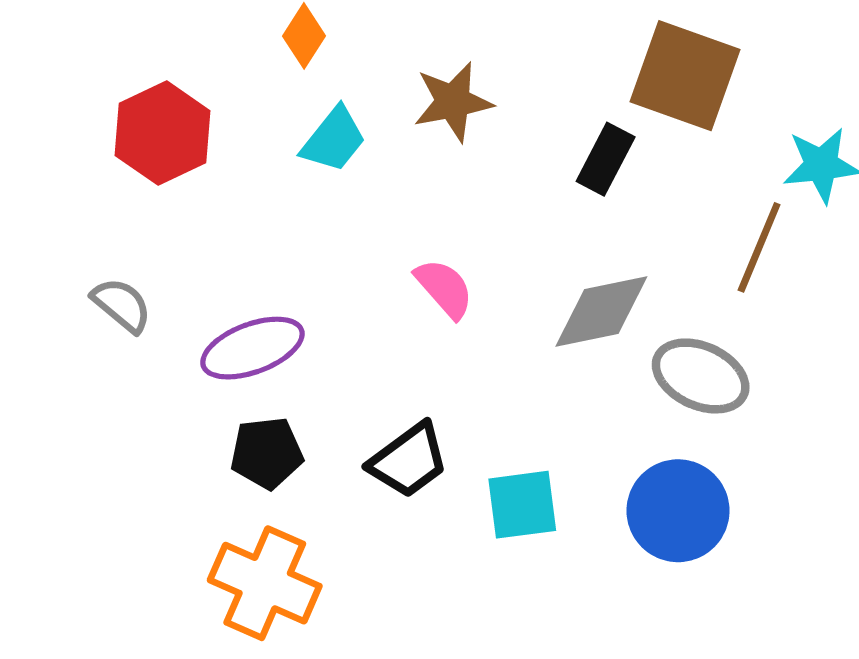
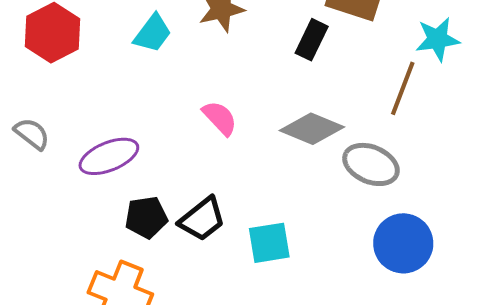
gray diamond: (601, 312) -> (312, 129), turned 36
black pentagon: (267, 453) -> (146, 217), moved
blue circle: (678, 511) -> (403, 243), moved

